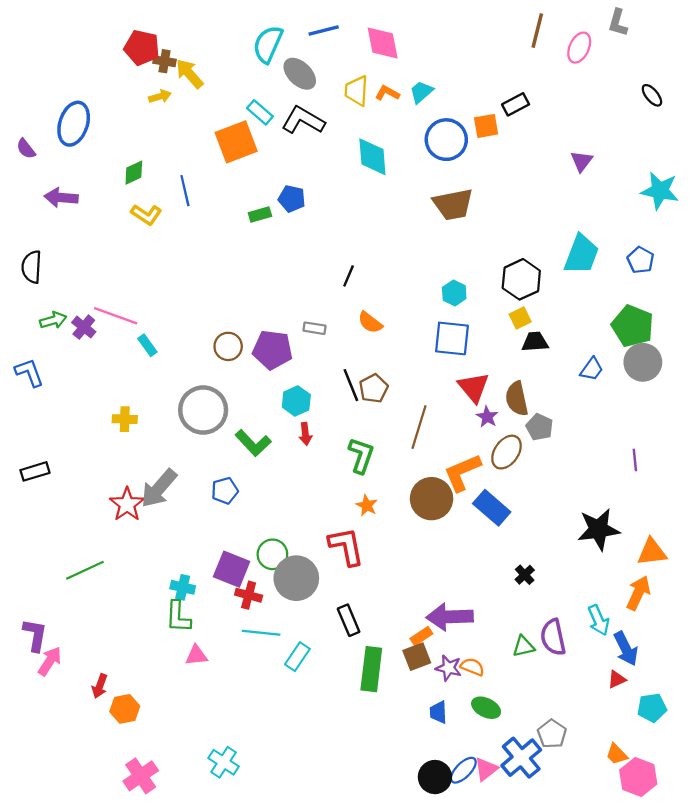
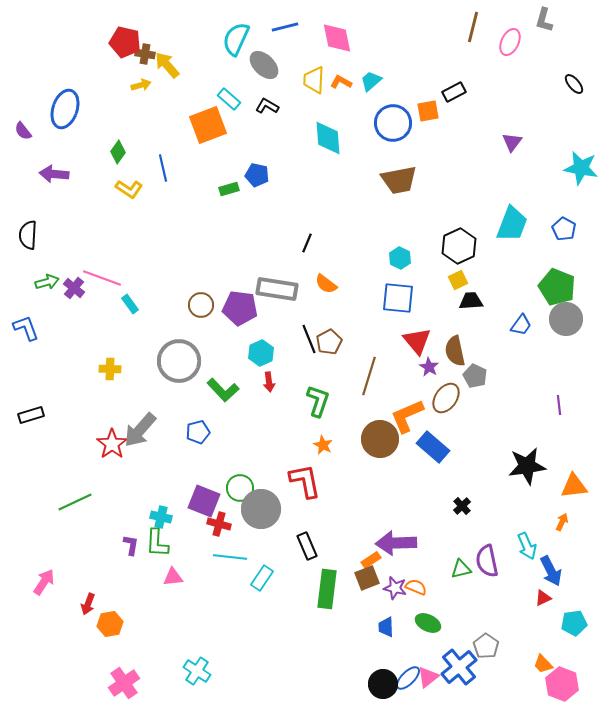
black L-shape: (303, 120) -> (267, 106), size x0.6
green diamond: (134, 173) -> (118, 152), turned -30
gray rectangle: (314, 328) -> (277, 289), size x2.0
orange arrow: (638, 593) -> (562, 522), size x0.6
purple L-shape: (35, 635) -> (131, 545), moved, size x0.7

